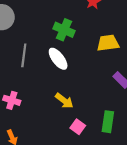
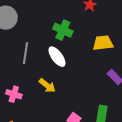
yellow arrow: (64, 101) -> (47, 85), moved

